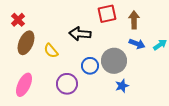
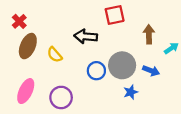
brown arrow: (134, 20) -> (149, 34), moved
blue arrow: (137, 44) -> (151, 71), moved
purple circle: (67, 84) -> (61, 97), moved

